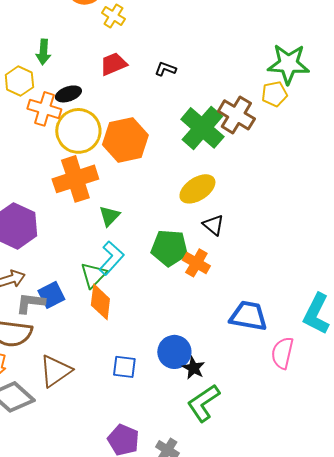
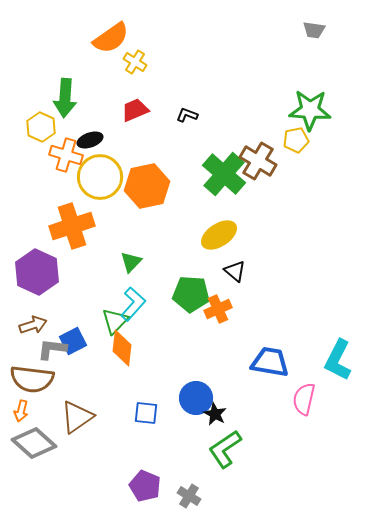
green arrow: (43, 52) -> (65, 98), size x1.5
orange cross: (75, 179) -> (72, 226), moved
orange cross: (196, 263) -> (218, 309), turned 36

